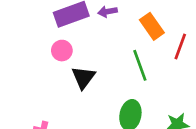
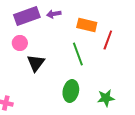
orange rectangle: (152, 26) -> (87, 25), turned -42

